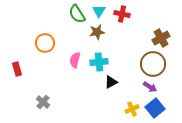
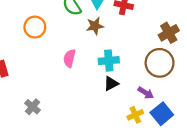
orange circle: (45, 43) -> (35, 27), moved
cyan cross: (99, 62) -> (109, 61), moved
purple arrow: (150, 87) -> (146, 93), moved

